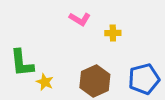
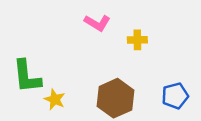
blue pentagon: (144, 79) -> (175, 96), size x0.7

